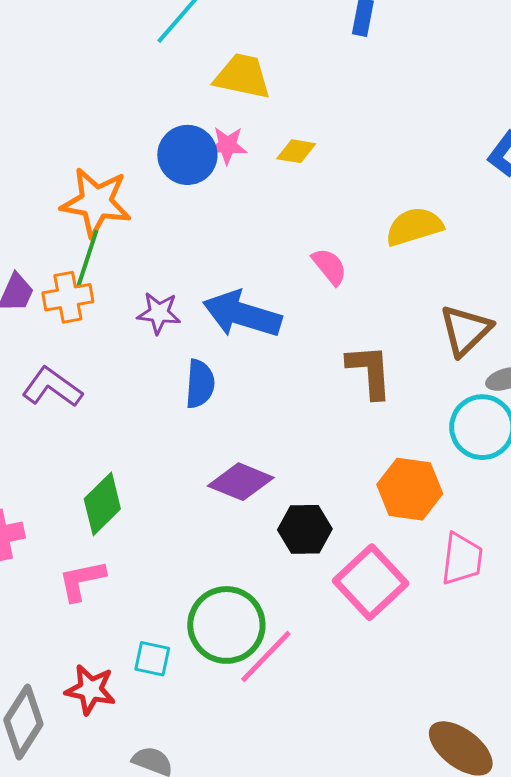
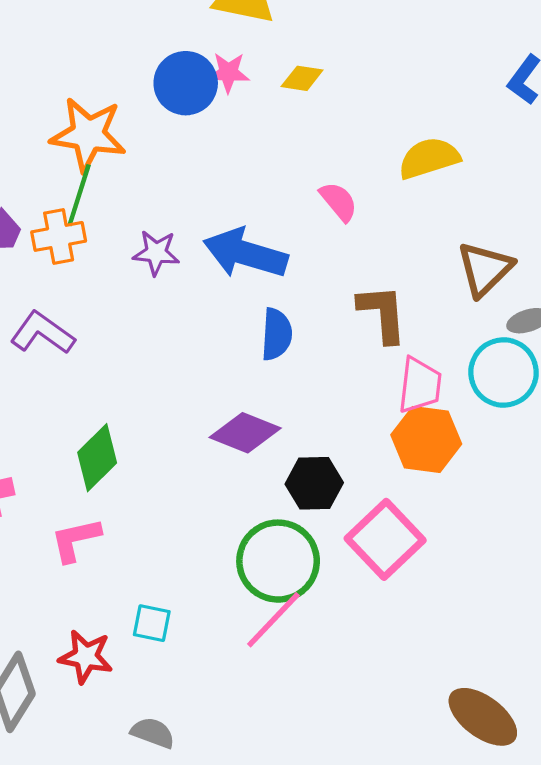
blue semicircle: (200, 384) -> (277, 334), moved
pink trapezoid: (462, 559) -> (420, 385), moved
green circle: (226, 625) -> (278, 561), moved

